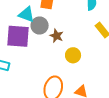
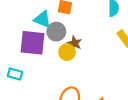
yellow circle: (73, 55) -> (67, 52), moved

